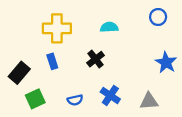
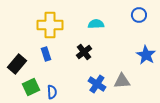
blue semicircle: (75, 100) -> (52, 92), moved, turned -80
gray triangle: (149, 101) -> (122, 81), moved

